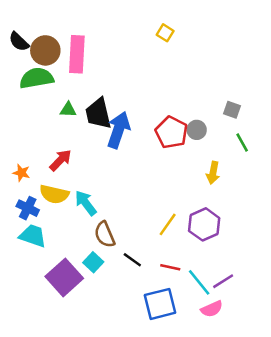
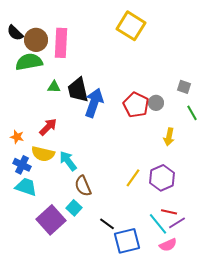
yellow square: (165, 33) -> (131, 26), size x2.0
black line: (132, 260) -> (107, 224), moved
red line: (170, 267) -> (169, 212), moved

